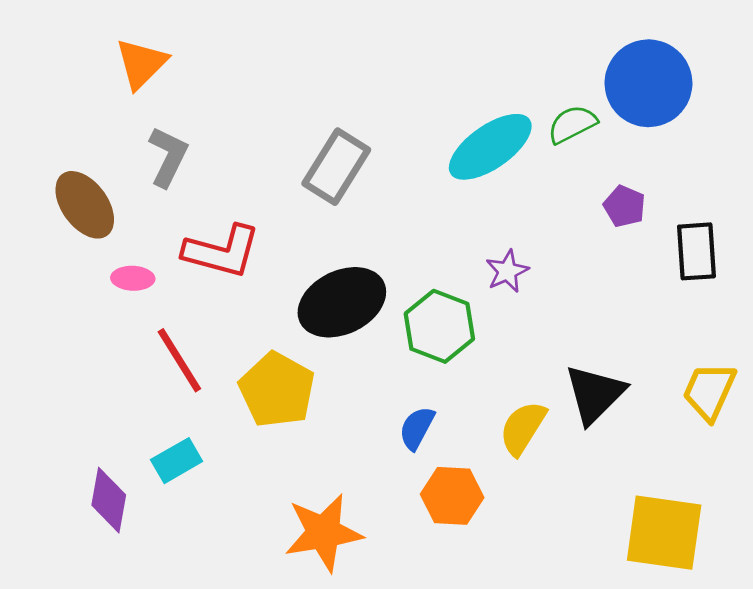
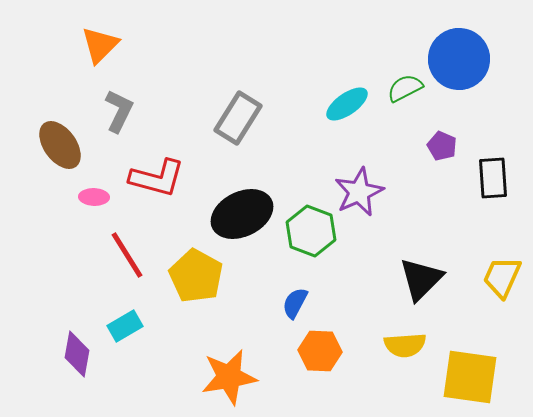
cyan ellipse: (490, 147) -> (347, 104), size x0.7
purple star: (507, 271) -> (359, 192), size x1.6
yellow semicircle: (523, 428) -> (405, 345), moved, turned -126

